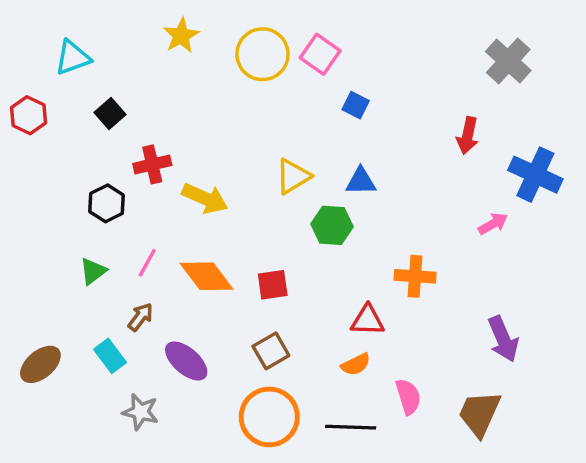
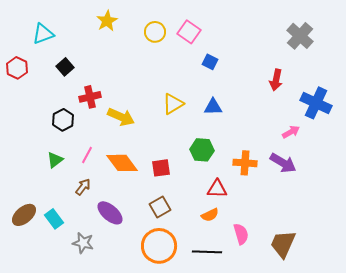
yellow circle: (262, 54) -> (155, 32), size x0.7
green hexagon: (332, 225) -> (202, 150), moved
purple arrow: (503, 339) -> (283, 163), moved, turned -36
cyan rectangle: (110, 356) -> (54, 219), moved

